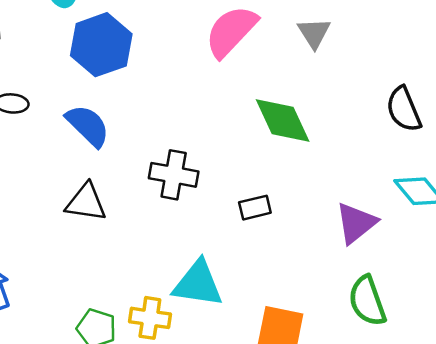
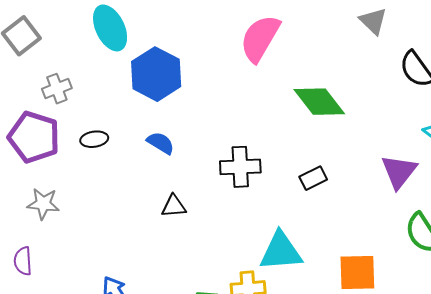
gray triangle: (314, 33) -> (373, 21), moved
blue semicircle: (88, 126) -> (161, 143), size x0.7
black triangle: (86, 202) -> (174, 206), size x0.7

